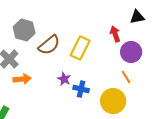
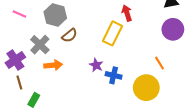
red arrow: (115, 34) -> (127, 13), moved
brown semicircle: (49, 45) -> (70, 35), moved, size x0.7
purple circle: (131, 52) -> (173, 29), moved

